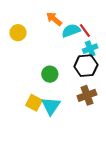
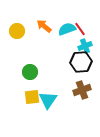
orange arrow: (54, 19) -> (44, 26), moved
green circle: (50, 74) -> (30, 72), moved
yellow square: (34, 103) -> (32, 97), turned -35

